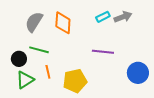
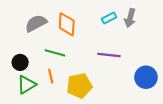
gray arrow: (123, 17) -> (130, 18), turned 126
gray semicircle: (34, 22) -> (36, 23), turned 30
green line: (39, 50) -> (55, 53), moved

